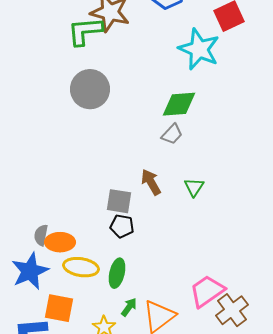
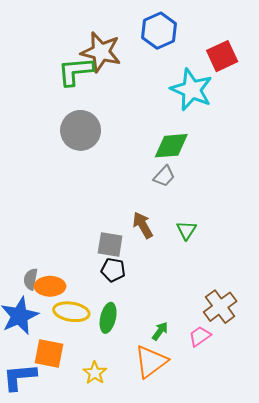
pink trapezoid: (207, 291) -> (200, 336), size x0.6
green arrow: (129, 307) -> (160, 331), moved
brown cross: (232, 310) -> (220, 307), moved

